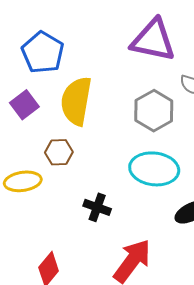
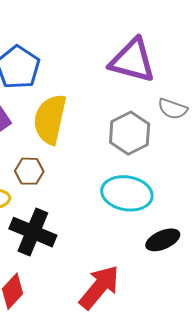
black cross: (97, 207) -> (33, 232), moved, size x1.6

